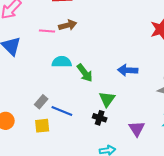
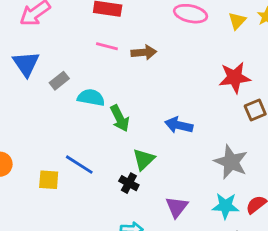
brown arrow: (68, 25) -> (144, 52), moved
pink line: (47, 31) -> (107, 46), moved
gray rectangle: (41, 102) -> (59, 81), moved

